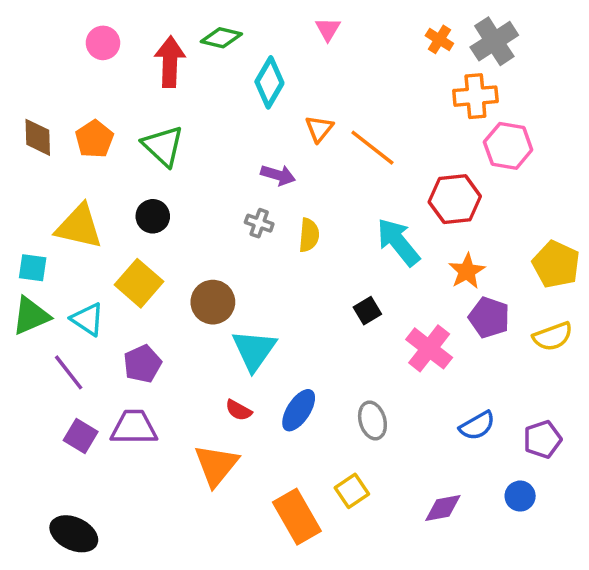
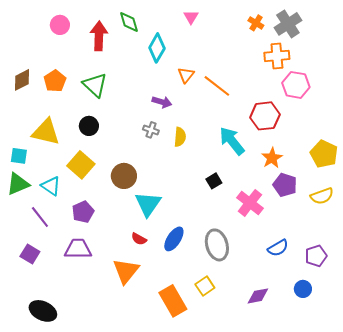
green diamond: (221, 38) -> (129, 22), turned 60
brown diamond: (38, 137) -> (22, 80), turned 65
gray ellipse: (372, 421) -> (217, 245), size x1.4
purple square: (81, 436) -> (30, 254), moved

